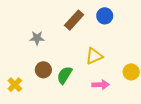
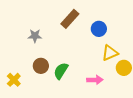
blue circle: (105, 16) -> (99, 29), moved
yellow triangle: (94, 56) -> (110, 53), moved

